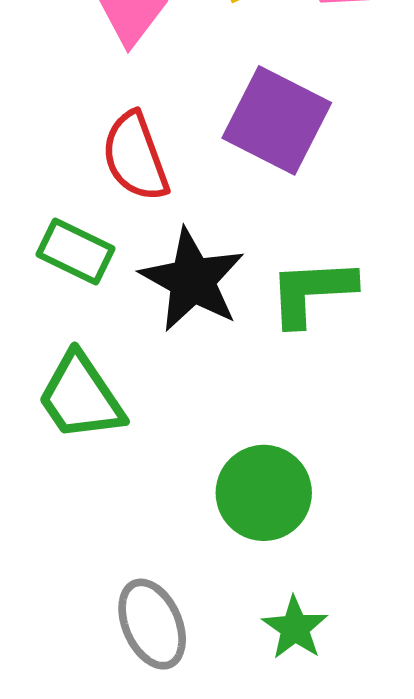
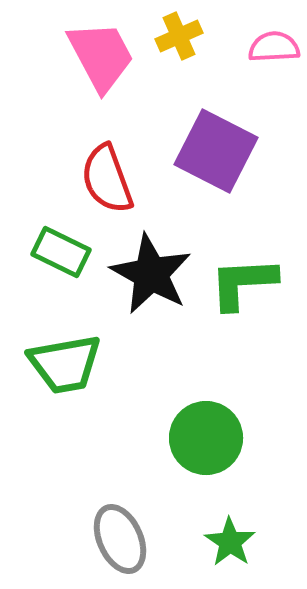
green trapezoid: (81, 397) -> (65, 364), turned -66

